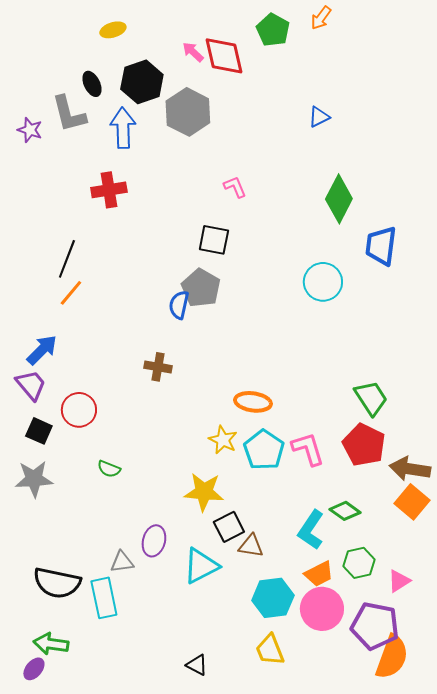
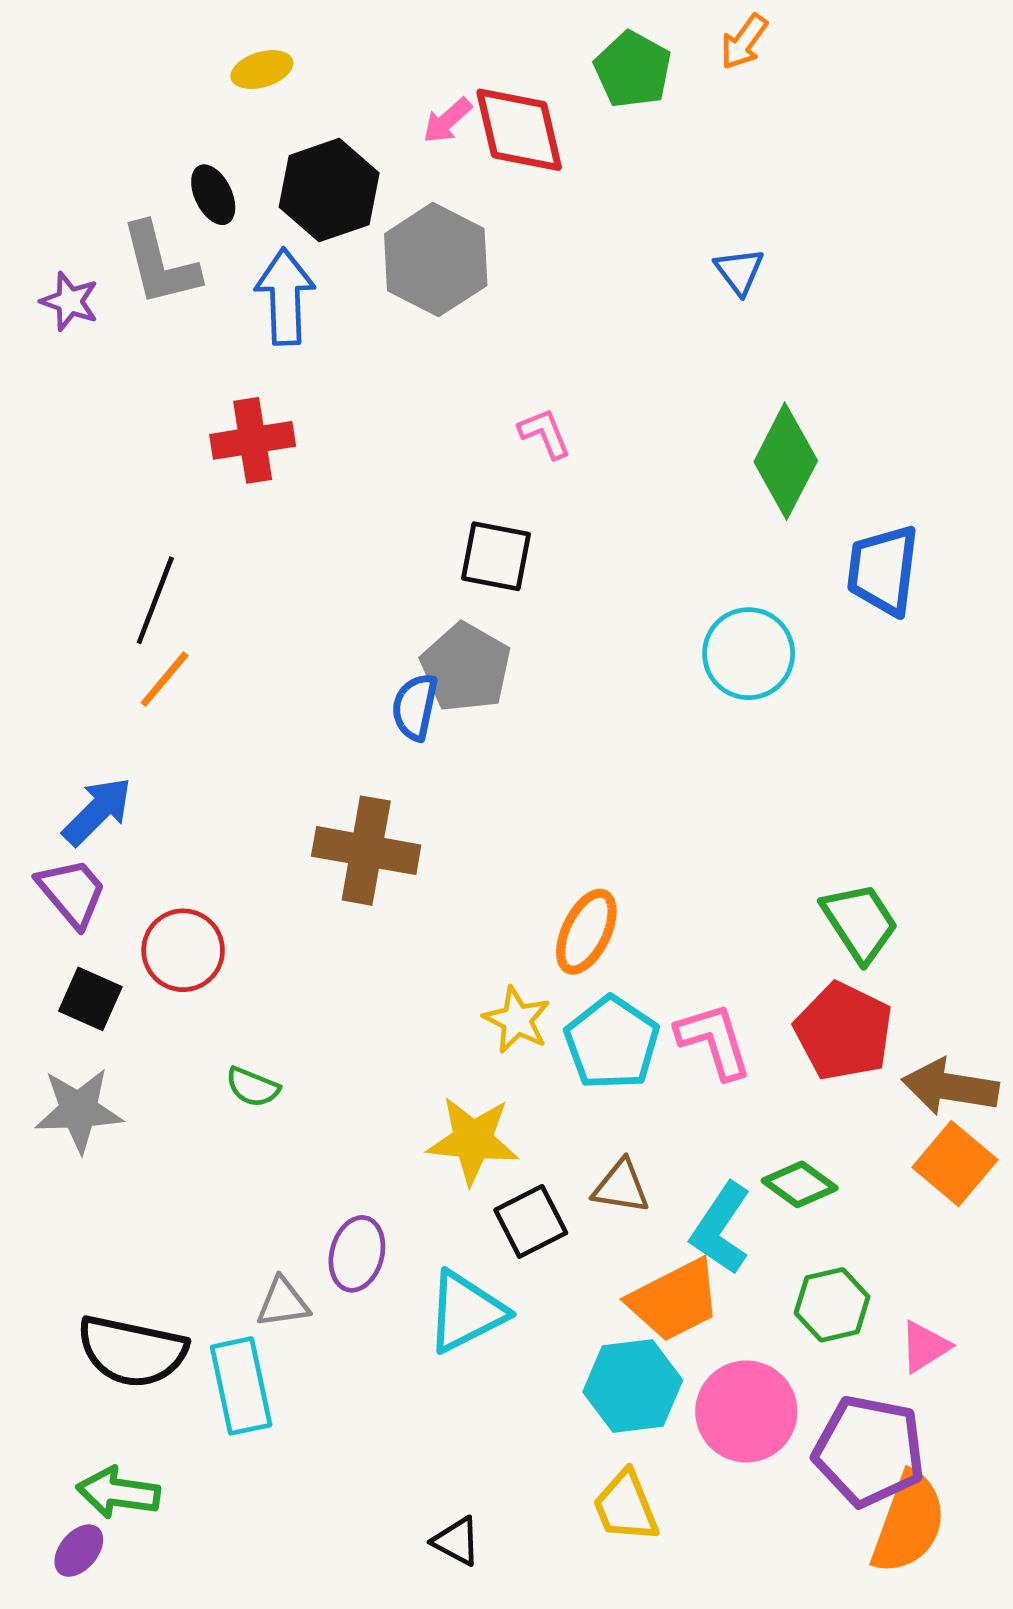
pink arrow: (193, 52) -> (447, 121), turned -85
blue triangle: (319, 117) -> (739, 271), turned -40
brown cross: (158, 367) -> (366, 851), size x1.6
orange ellipse: (253, 402) -> (586, 932), turned -72
brown triangle: (251, 546) -> (621, 1187), moved
orange trapezoid: (319, 574) -> (674, 1300), moved, size x1.4

